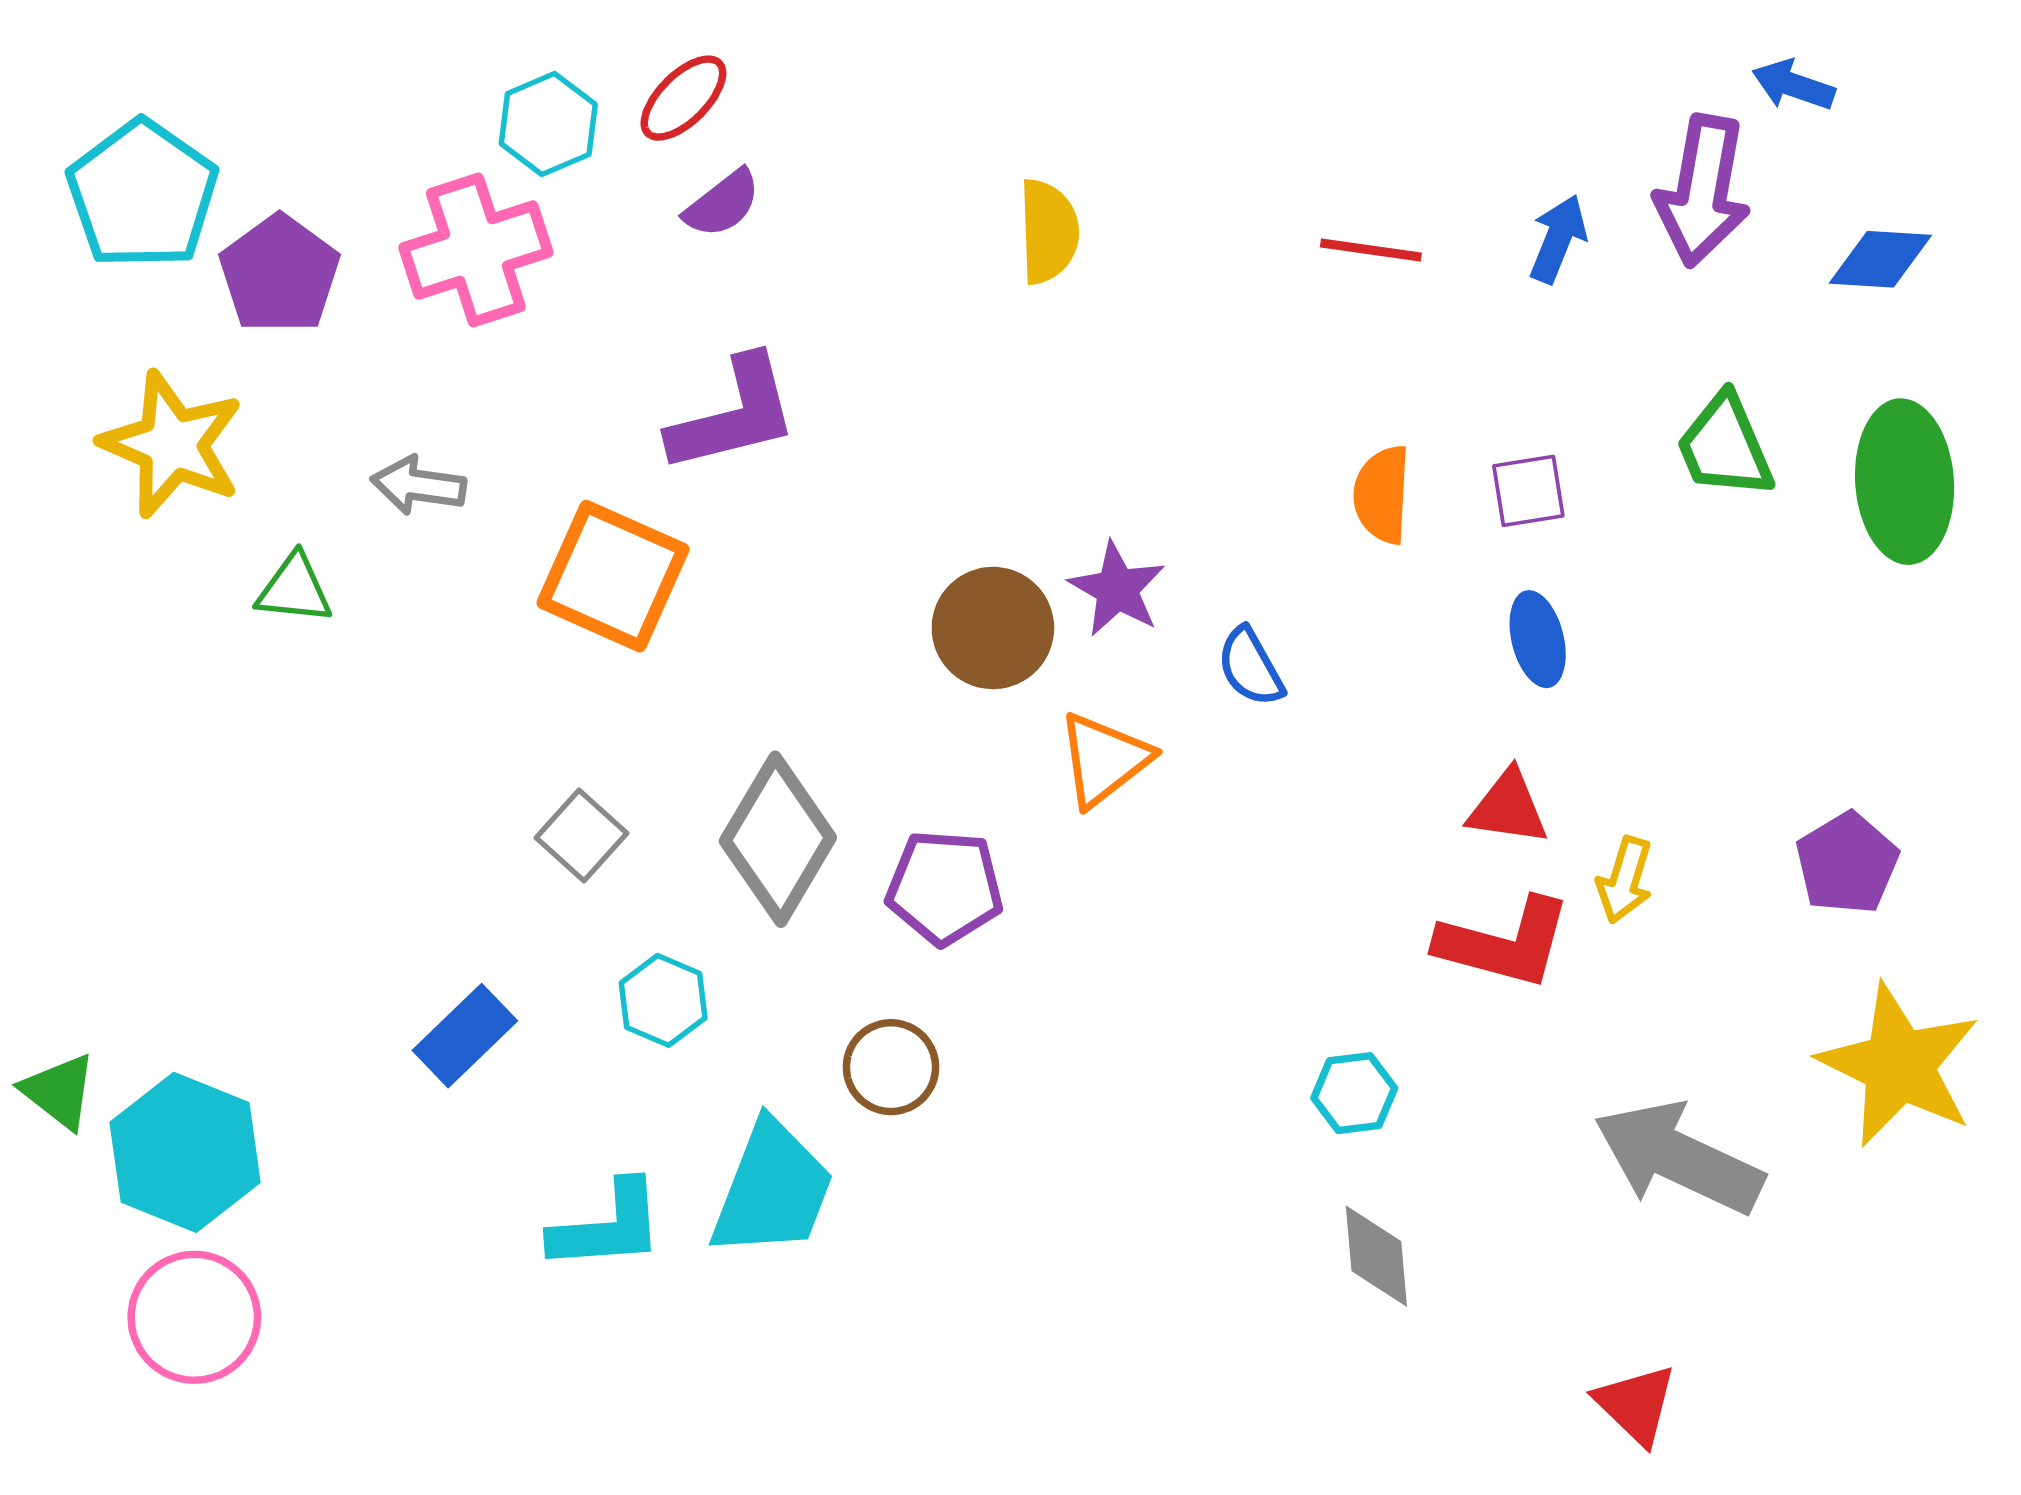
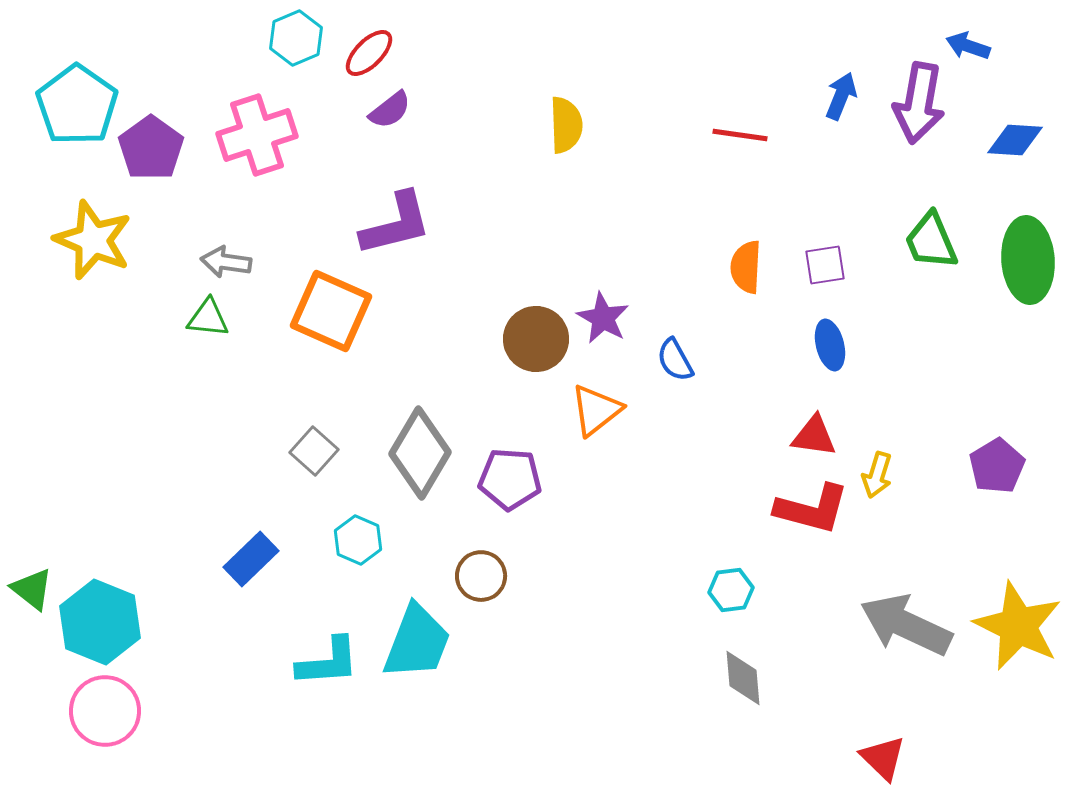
cyan hexagon: (548, 124) -> (296, 38), moved
blue arrow: (1558, 239) -> (841, 96), moved
green triangle: (294, 589) -> (208, 318), moved
yellow star: (1899, 1065) -> (1018, 626), moved

